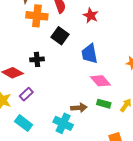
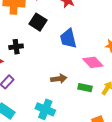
pink diamond: (100, 81) -> (93, 62), moved
brown arrow: (79, 108) -> (59, 79), moved

